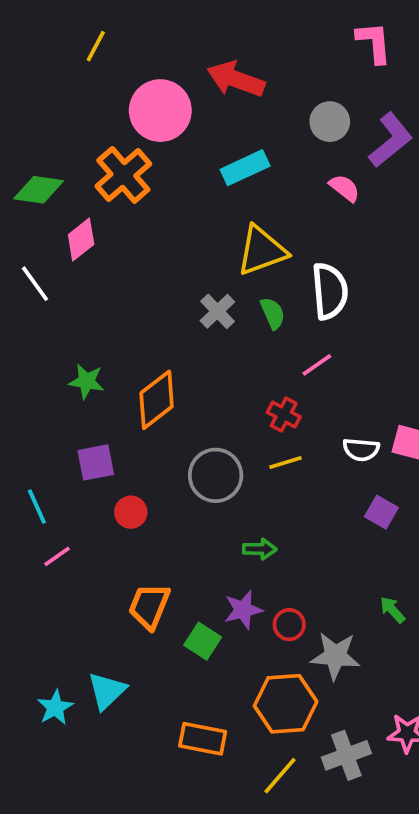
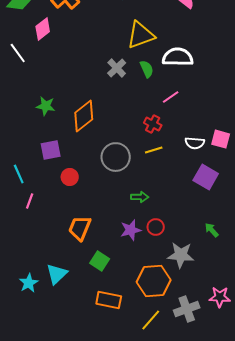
white semicircle: (330, 291) -> (178, 57), turned -84
purple square: (381, 512) -> (206, 177), size x1.4
pink line: (57, 556) -> (30, 201), turned -35
red circle: (289, 625) -> (156, 227), moved
green square: (203, 641) -> (100, 261), moved

